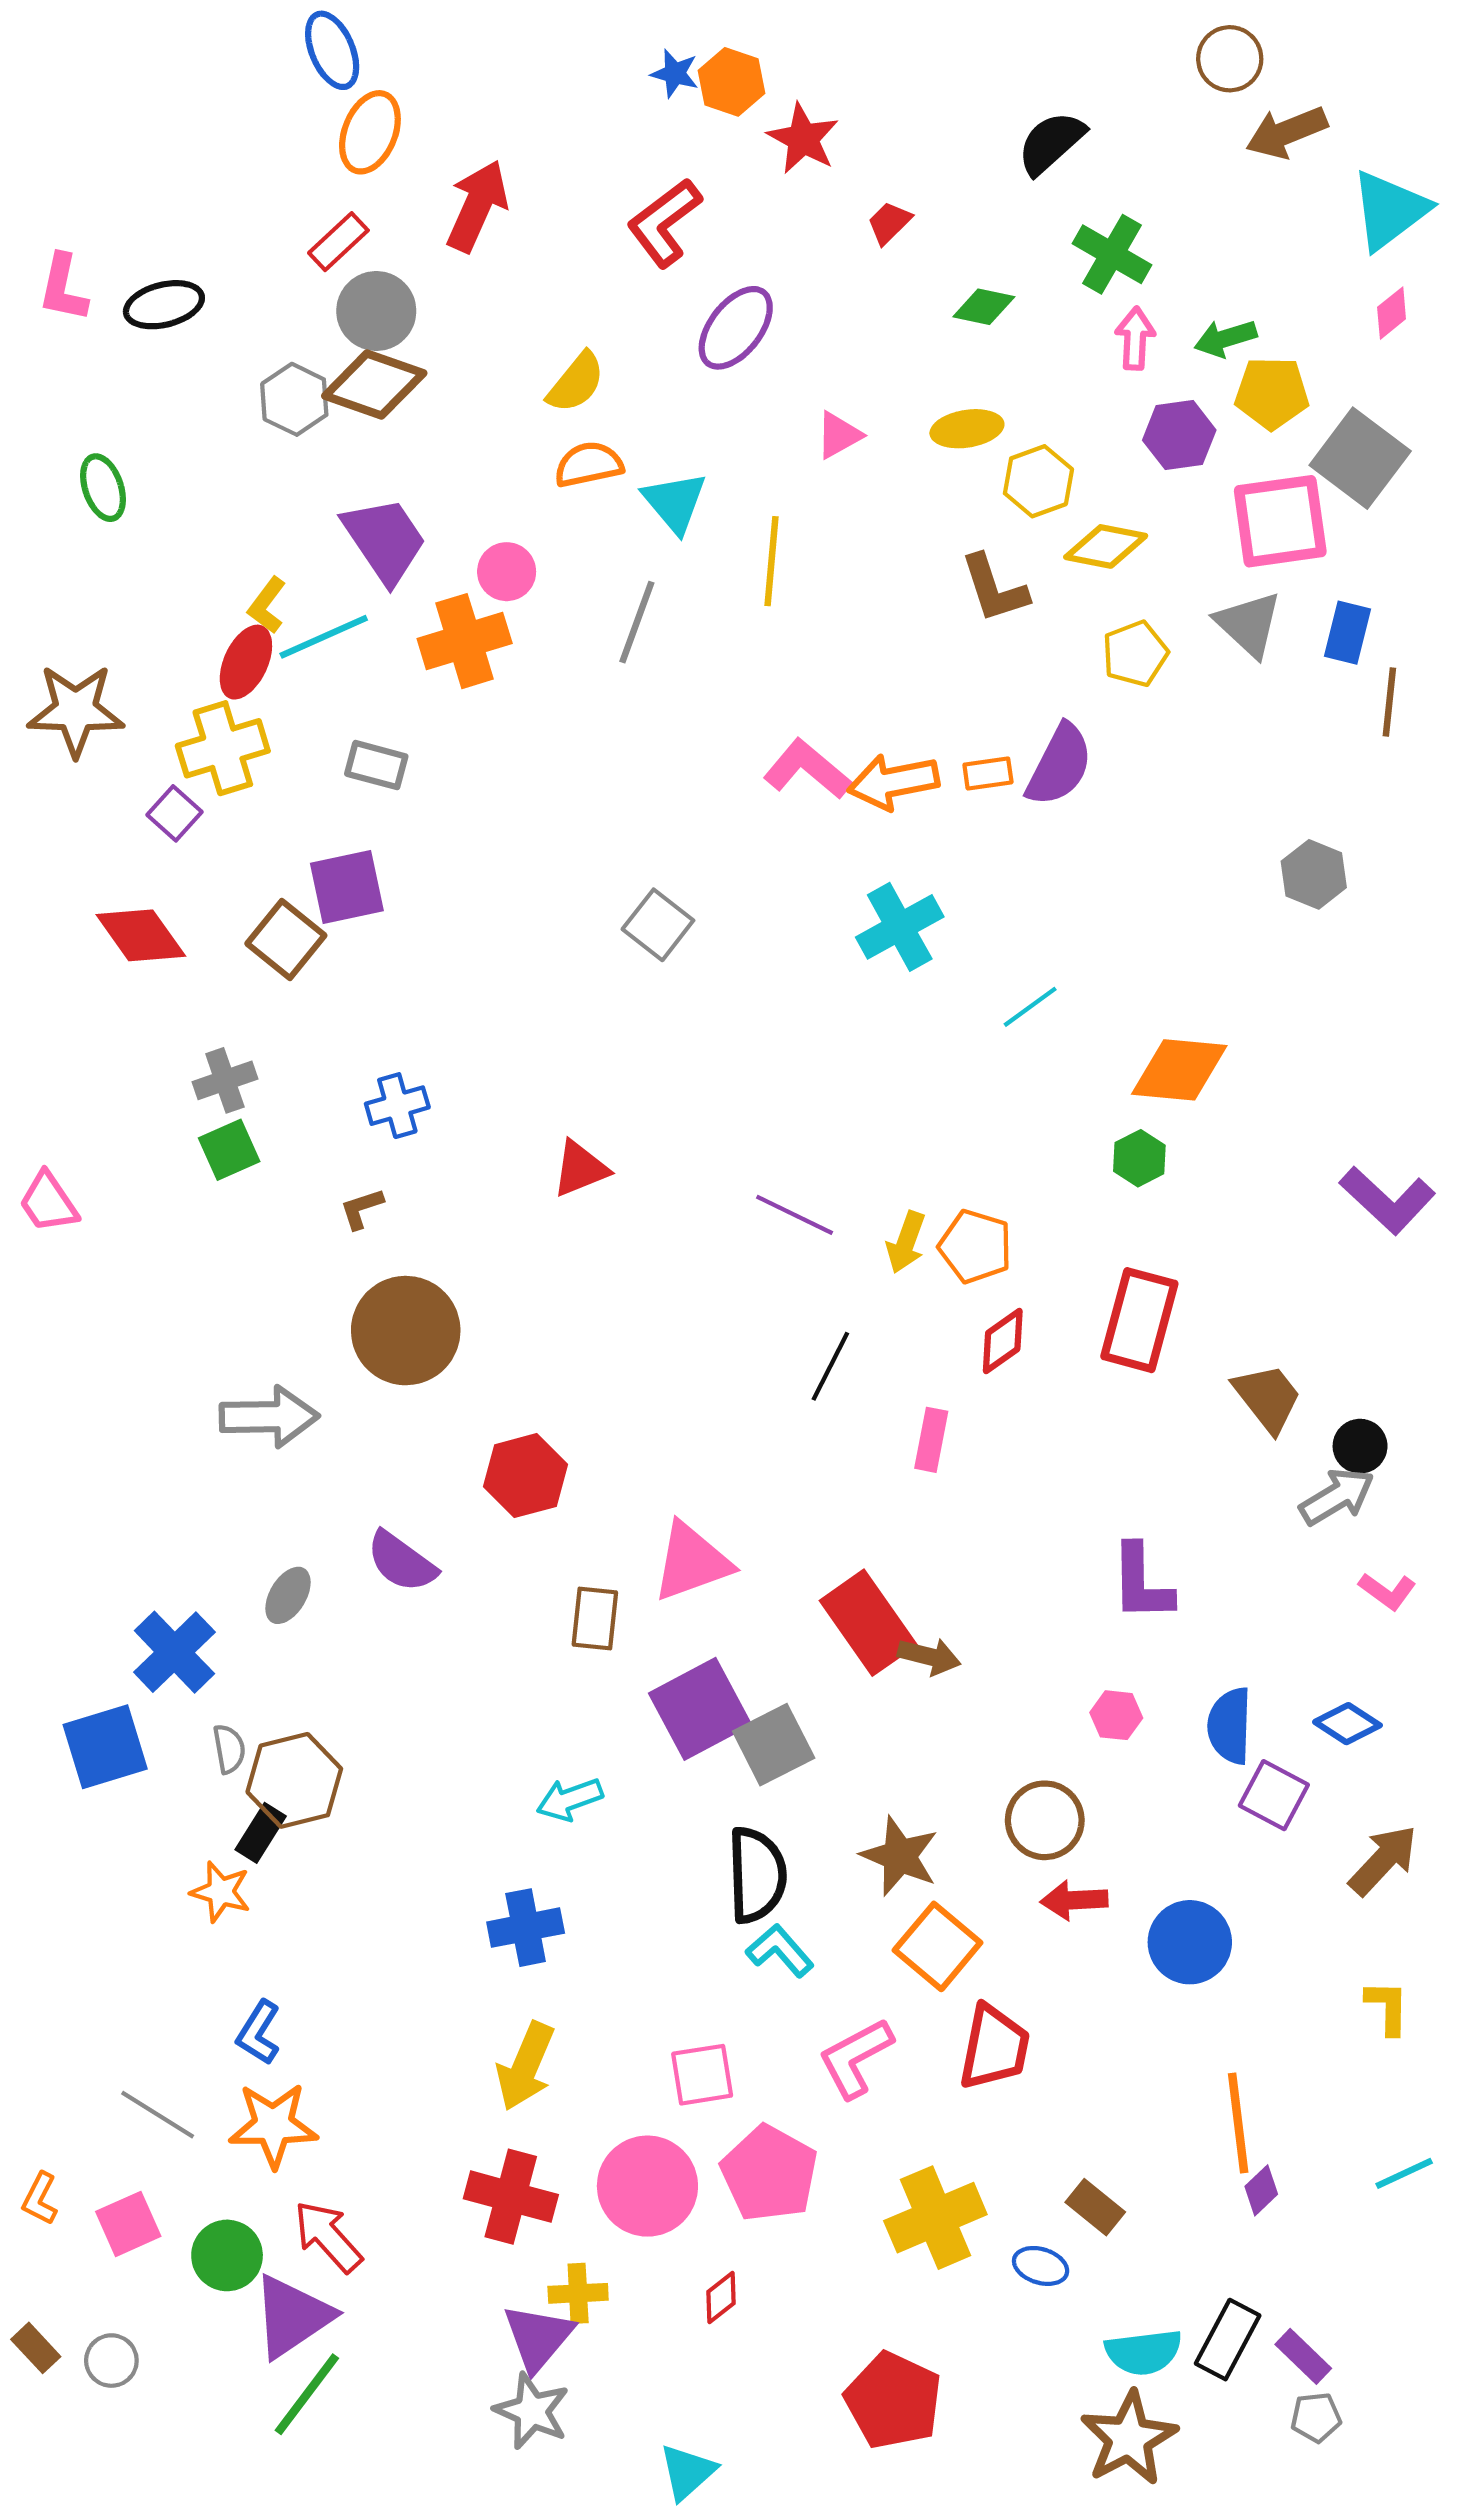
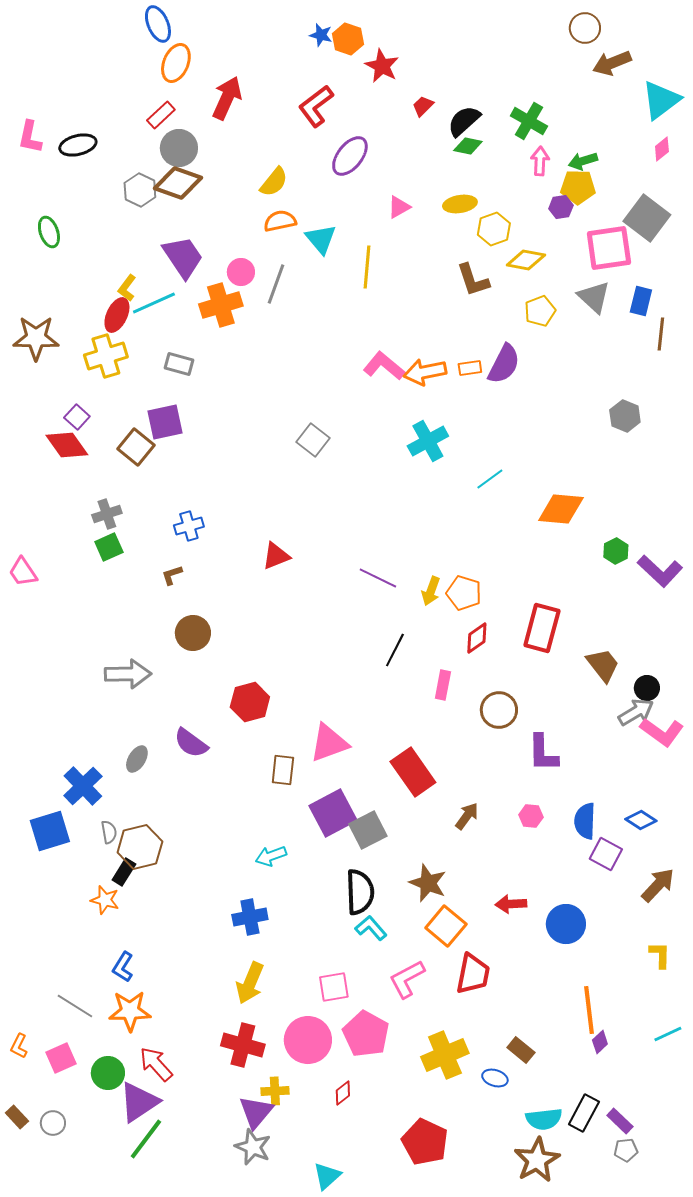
black semicircle: (1051, 143) -> (464, 121), moved
yellow pentagon: (1272, 393) -> (578, 187), moved
purple hexagon: (1179, 435) -> (561, 207), size x0.7
gray line: (637, 622) -> (276, 284), moved
purple square: (174, 813) -> (77, 417), moved
green hexagon: (1139, 1158) -> (616, 551), moved
brown circle: (406, 1331) -> (193, 633), size x0.7
pink L-shape: (1387, 1591) -> (662, 732), moved, size x1.6
brown arrow: (929, 1656) -> (467, 816), moved, turned -68
brown circle: (1045, 1820) -> (499, 710), moved

